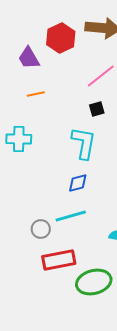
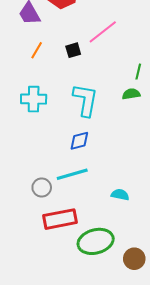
orange line: (36, 94) -> (37, 50), turned -48
black square: (97, 109) -> (73, 50), moved
cyan cross: (19, 139) -> (34, 99), moved

